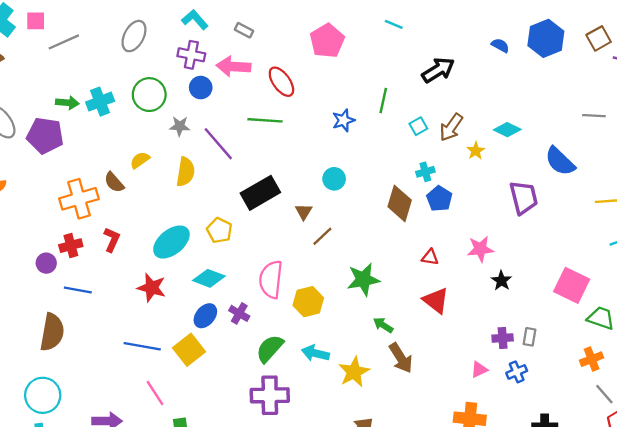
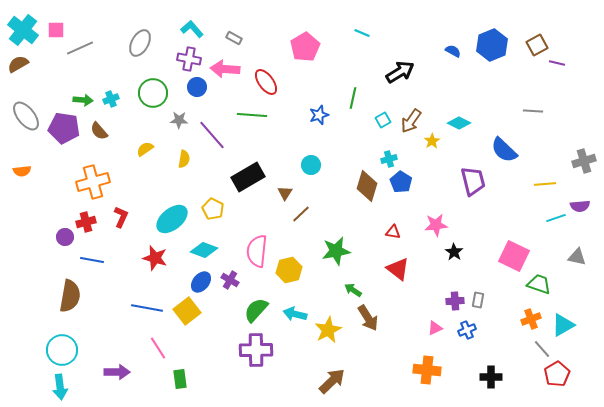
cyan cross: (100, 102) -> (111, 99), size x0.7
yellow semicircle: (185, 172) -> (184, 159), size x0.7
brown semicircle: (114, 182) -> (99, 131), moved

